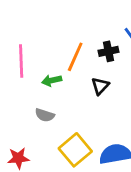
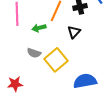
yellow square: (75, 150) -> (56, 60), moved

